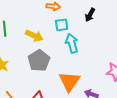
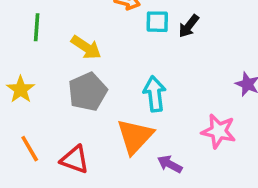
cyan square: (62, 25) -> (157, 22), moved
cyan arrow: (72, 43) -> (155, 94), moved

